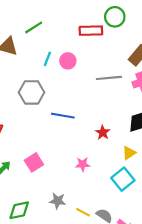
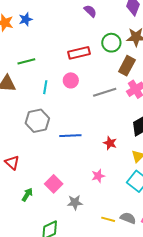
green circle: (115, 17) -> (111, 43), moved
green line: (34, 27) -> (26, 61), turned 30
pink circle: (68, 61) -> (71, 80), moved
gray star: (58, 201) -> (75, 202), moved

